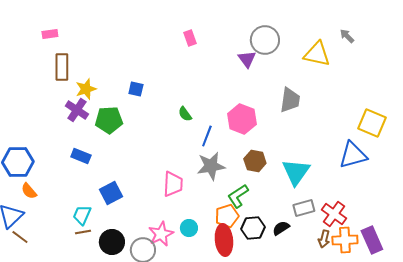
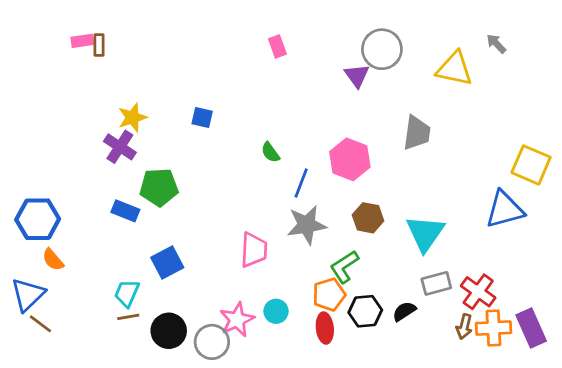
brown rectangle: (62, 67) -> (99, 45), moved, size x0.6
green pentagon: (109, 120) -> (159, 187), moved
red ellipse: (224, 240) -> (325, 328), size x0.7

